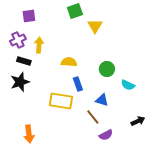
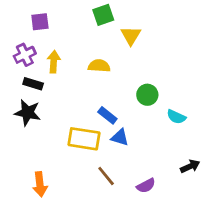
yellow semicircle: (69, 62) -> (99, 66), moved
black star: (20, 82) -> (28, 113), turned 30
blue rectangle: (78, 84) -> (107, 115), turned -32
blue triangle: (102, 100) -> (120, 137), moved
brown line: (93, 117) -> (106, 176), moved

